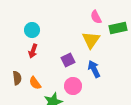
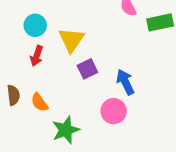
yellow triangle: (91, 40) -> (71, 40), moved
pink circle: (73, 86) -> (114, 111), moved

